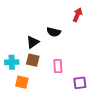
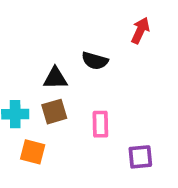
black triangle: (33, 42) -> (55, 78), turned 32
brown square: (33, 60) -> (54, 112), turned -32

